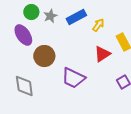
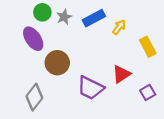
red triangle: (102, 54) -> (121, 74), moved
gray diamond: (24, 86) -> (34, 97), turned 45

